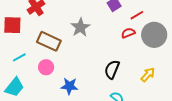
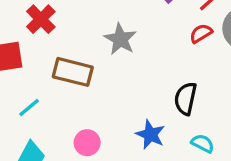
pink circle: (46, 67) -> (87, 143), moved
blue star: (69, 86) -> (150, 135), moved, turned 30

